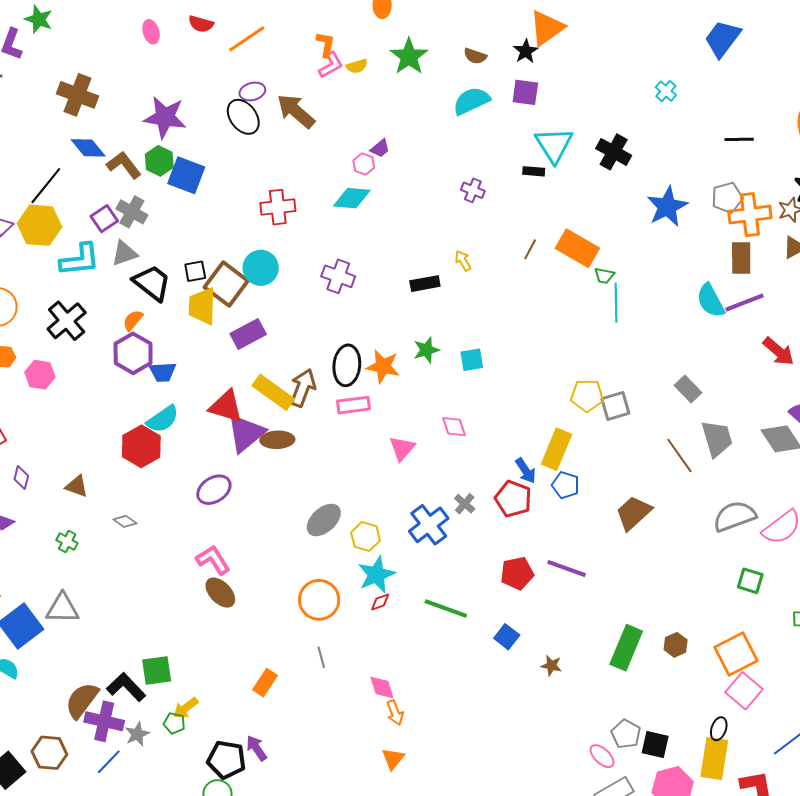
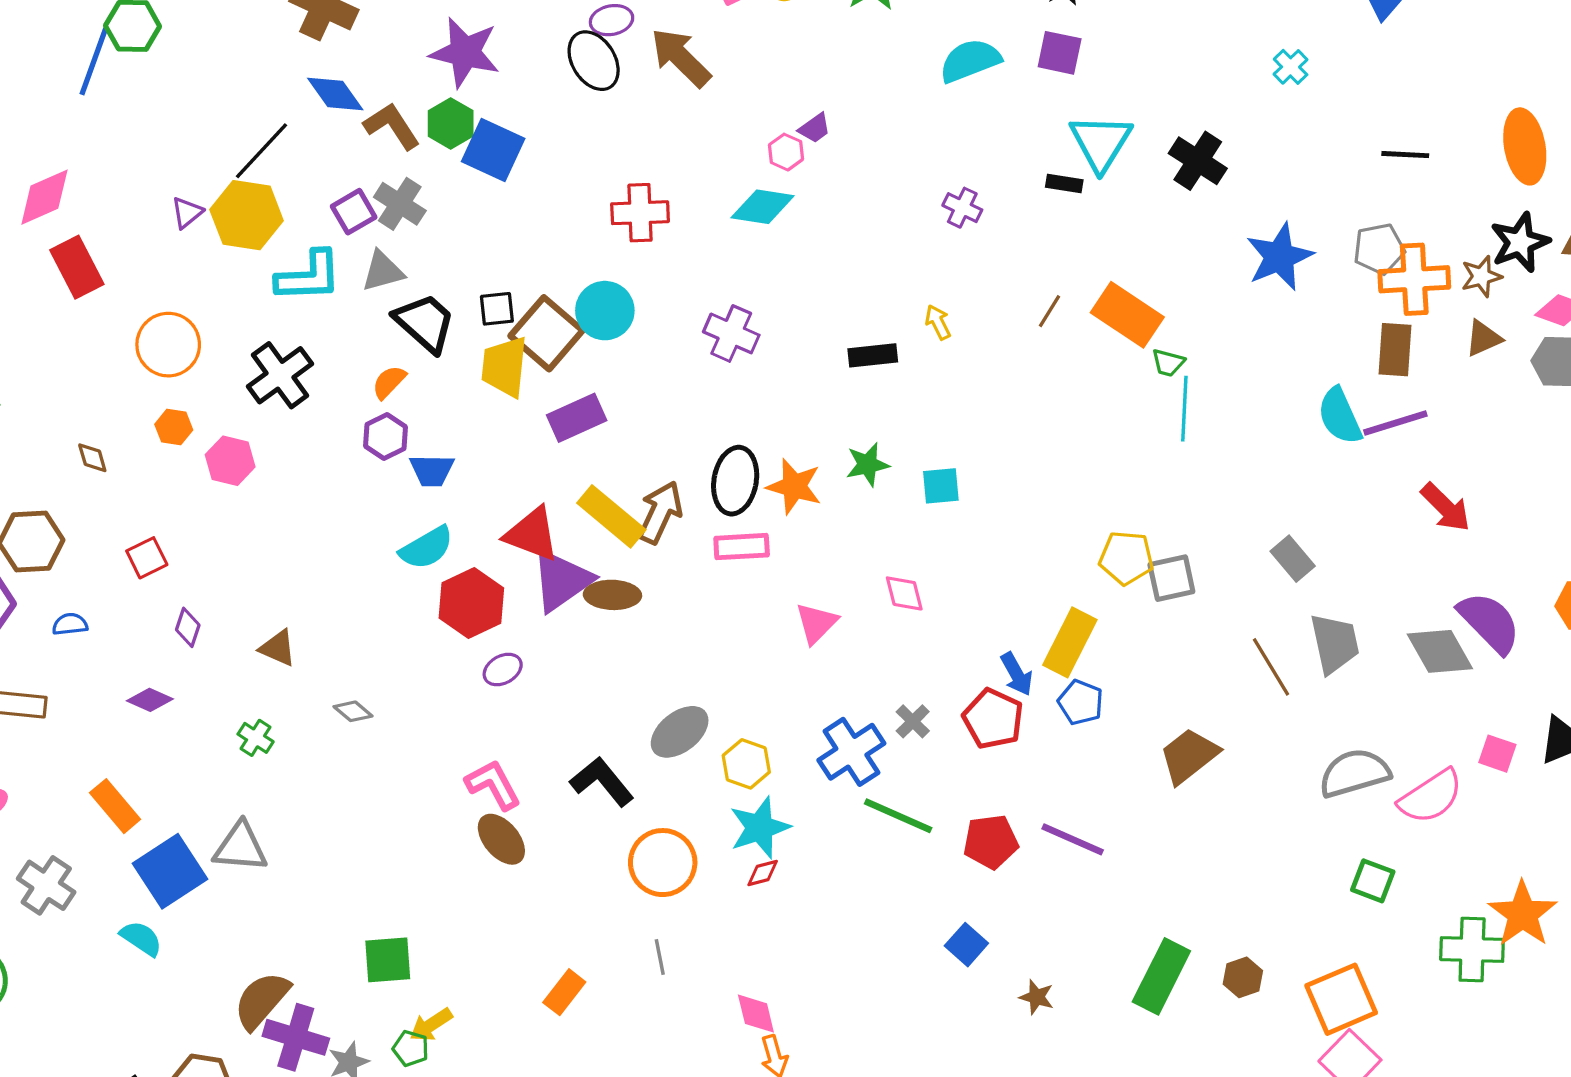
purple hexagon: (133, 353) -> (385, 436), size x0.7
red hexagon: (141, 446) -> (471, 603), moved
purple ellipse: (214, 490) -> (503, 670), size x0.7
green line: (446, 608) -> (898, 816), moved
black L-shape: (126, 687) -> (602, 781), moved

